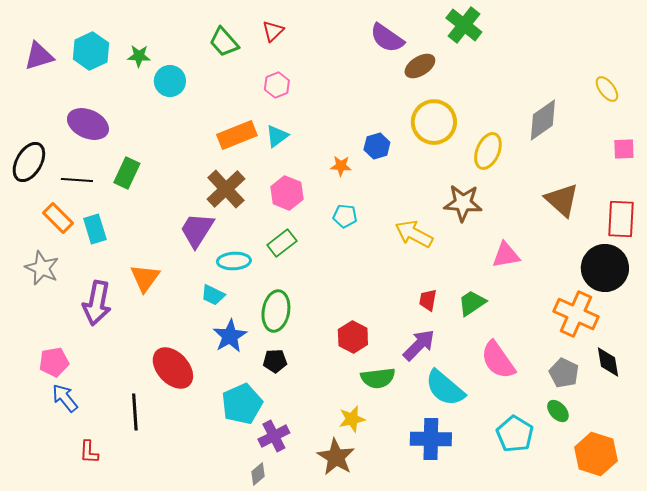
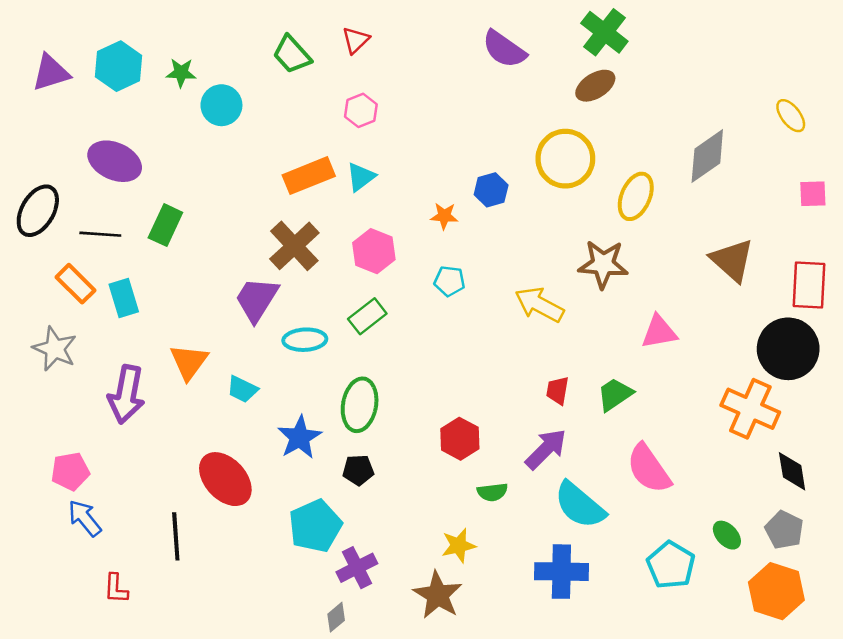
brown ellipse: (420, 66) -> (595, 86), moved
cyan trapezoid: (213, 295) -> (242, 389), moved
gray pentagon: (564, 373) -> (784, 530), moved
green semicircle: (378, 378) -> (492, 492), size x0.7

